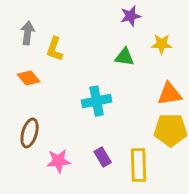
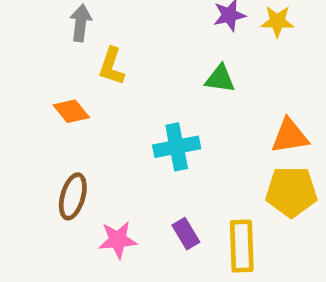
gray arrow: (28, 33) -> (81, 23), moved
yellow star: (162, 44) -> (277, 21), moved

